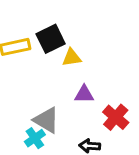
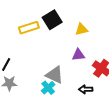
yellow triangle: (72, 58) -> (81, 29), moved

